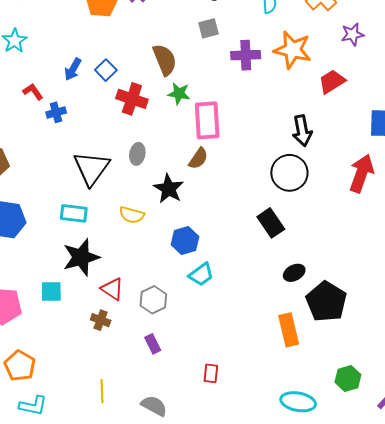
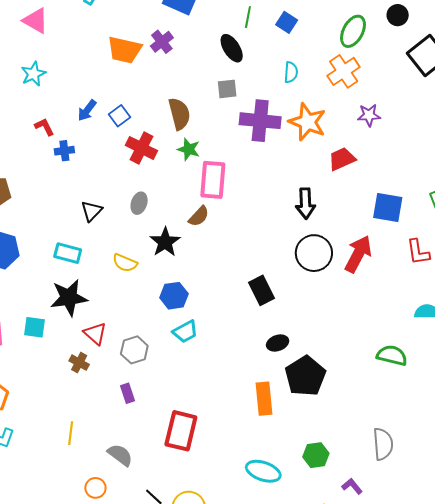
purple cross: (246, 55) -> (260, 121), size x1.4
black triangle: (91, 168) -> (92, 211), size x0.6
black circle: (289, 173) -> (314, 253), moved
red rectangle: (211, 373) -> (181, 431), size x2.0

